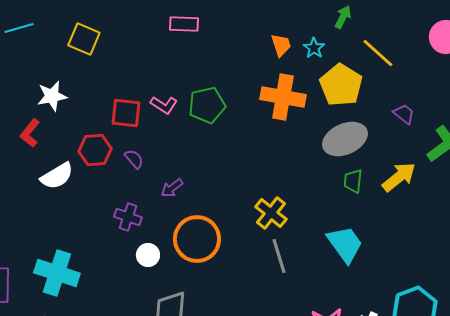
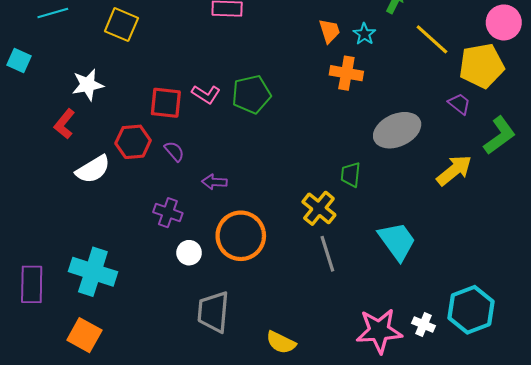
yellow pentagon: (341, 85) -> (482, 66), moved, turned 30
orange cross: (283, 97) -> (346, 73), moved, size x0.7
green trapezoid: (353, 181) -> (351, 175), moved
purple arrow: (172, 188) -> (214, 182), turned 40

